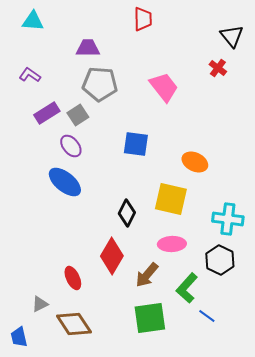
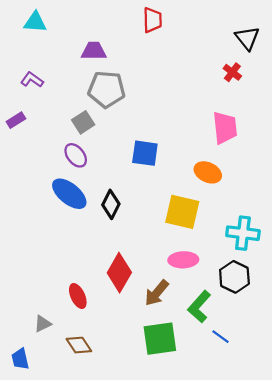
pink trapezoid: (164, 87) -> (225, 128), moved, turned 32
purple rectangle: (47, 113) -> (16, 120), moved, size x0.7
black diamond: (127, 213) -> (111, 204), moved
brown diamond: (74, 324) -> (79, 345), size x0.7

